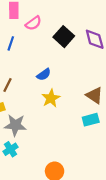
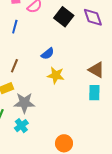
yellow star: (51, 98) -> (56, 75), turned -30
cyan rectangle: (91, 120) -> (94, 93), turned -70

